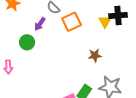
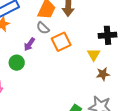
yellow triangle: (105, 22) -> (94, 55), moved
brown star: (95, 55) -> (103, 74), moved

